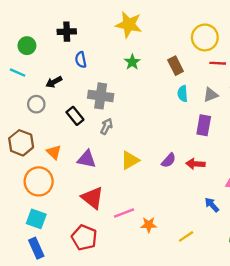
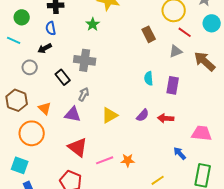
blue semicircle: (81, 60) -> (51, 28), moved
green star: (132, 62) -> (93, 24), moved
red line: (218, 63) -> (185, 32), turned 32
cyan semicircle: (183, 94) -> (149, 78), moved
gray triangle: (211, 95) -> (176, 51), moved
gray arrow: (107, 126) -> (84, 94), moved
cyan square: (36, 219) -> (20, 165), moved
orange star: (149, 225) -> (128, 160), moved

